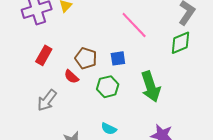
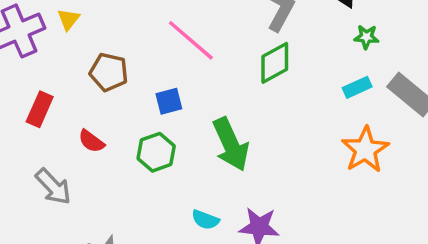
brown pentagon: (86, 58) -> (109, 72), moved
gray arrow: (47, 100) -> (53, 187), turned -75
cyan semicircle: (109, 129) -> (205, 220), moved

